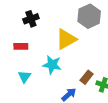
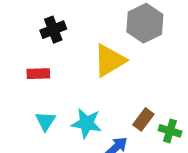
cyan star: (52, 65) -> (86, 123), moved

